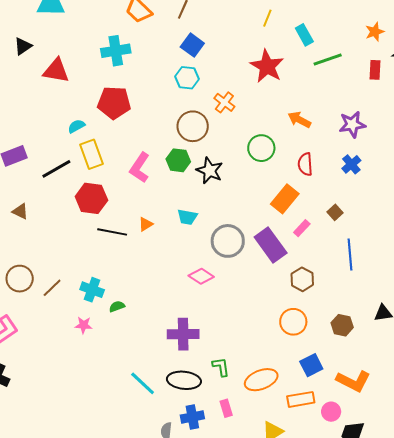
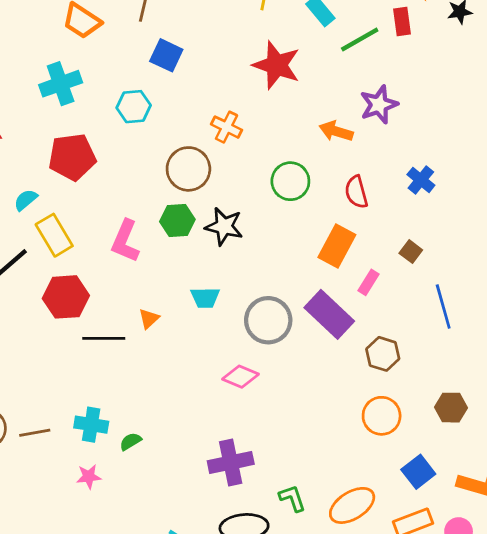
red rectangle: (375, 70) -> (402, 21), moved
cyan hexagon: (187, 78) -> (134, 107), moved
purple star: (352, 124) -> (379, 105), moved
brown line: (52, 288) -> (35, 433), turned 45

